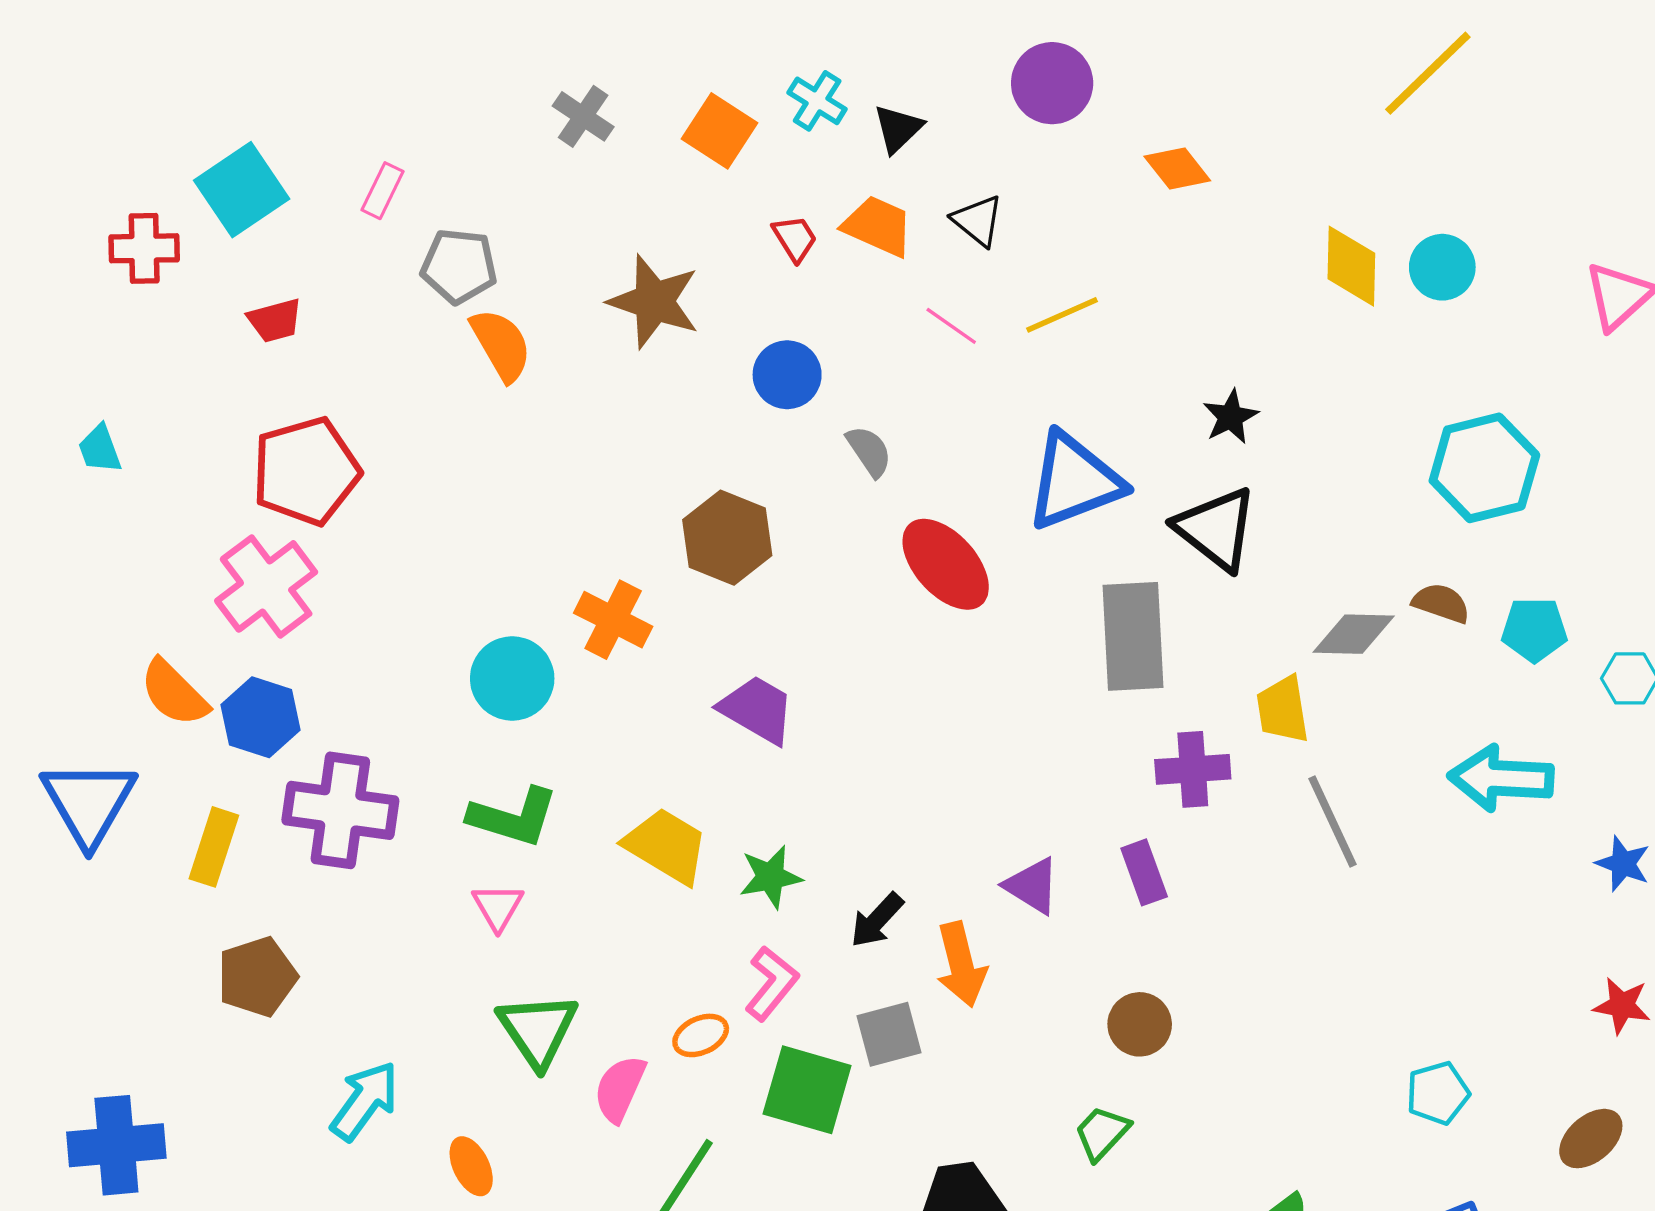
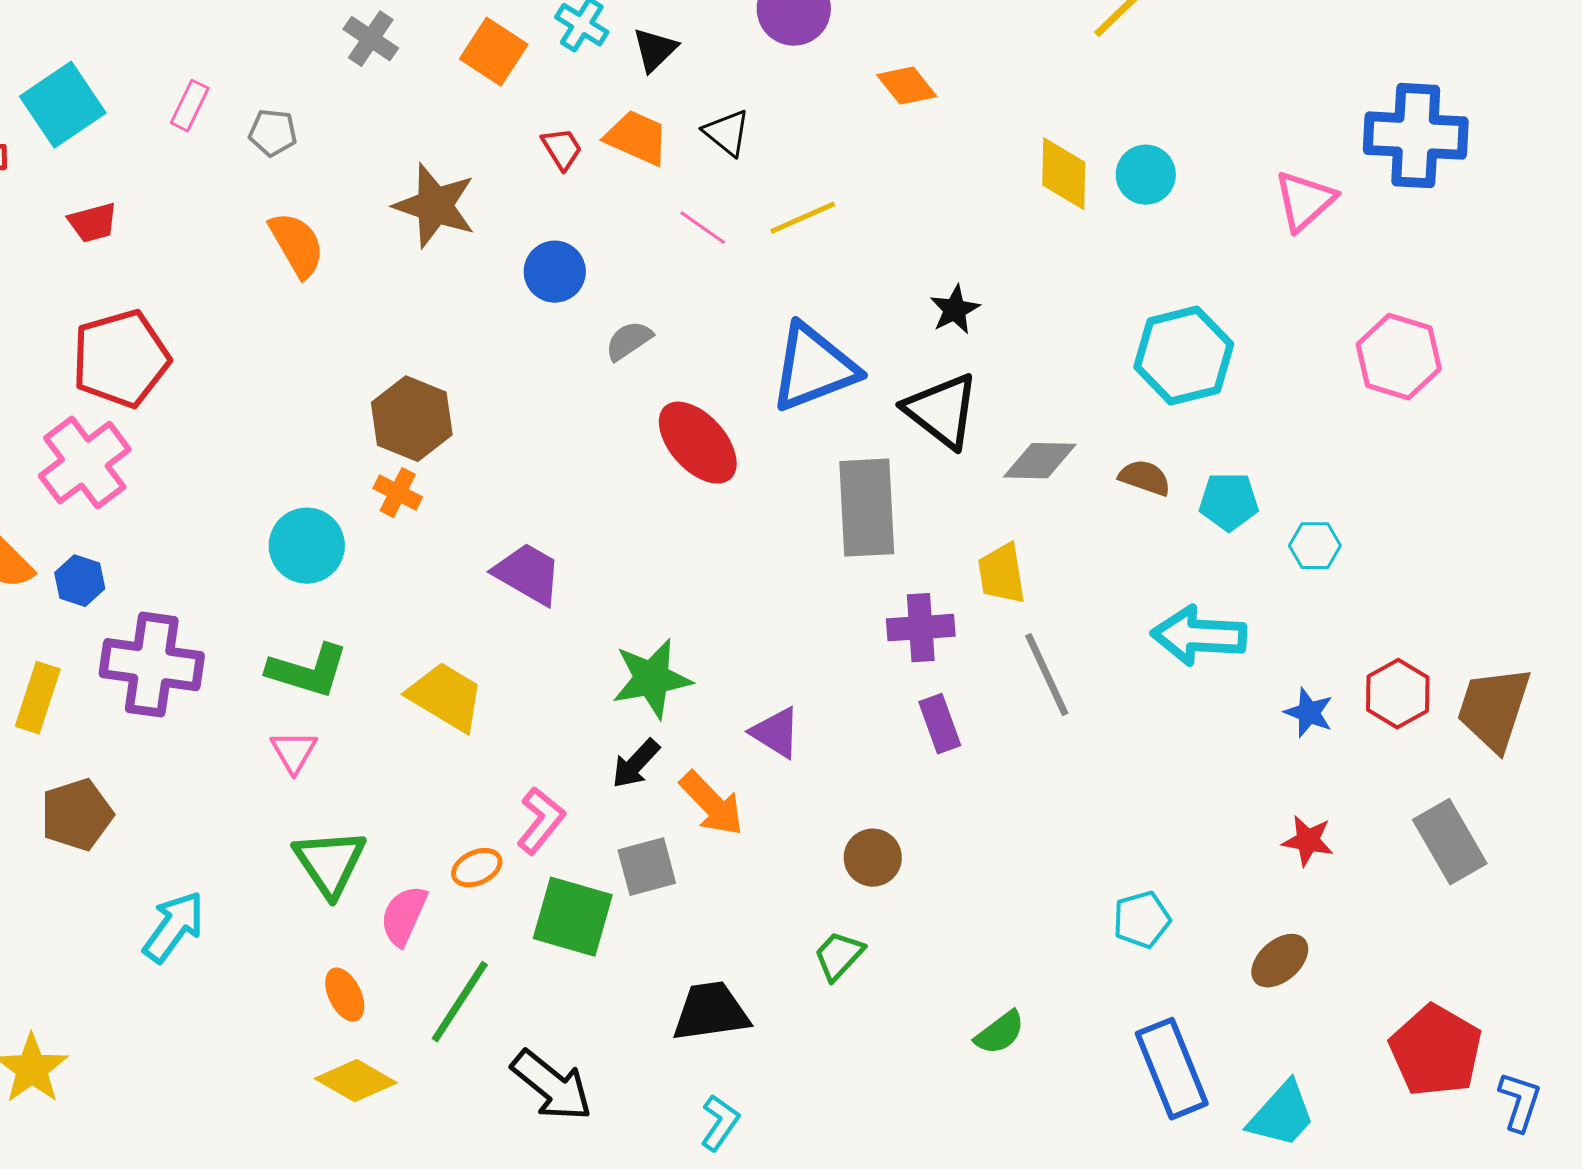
gray pentagon: (459, 266) -> (273, 133), moved, size x0.7
gray semicircle: (869, 451) -> (629, 341), turned -90
brown hexagon: (727, 538) -> (412, 419), moved
orange cross: (613, 620) -> (398, 493), size x0.7
gray diamond: (1354, 634) -> (1040, 461), moved
blue hexagon: (261, 717) -> (80, 581), size x0.7
purple rectangle: (1144, 872) -> (940, 724), moved
green star: (770, 877) -> (652, 679), moved, size x1.4
orange arrow: (961, 964) -> (712, 804), turned -30
orange ellipse: (471, 1166) -> (345, 995), moved

